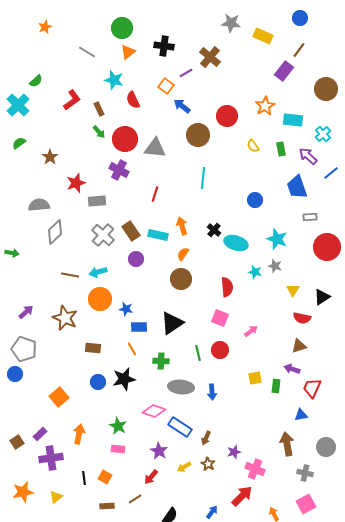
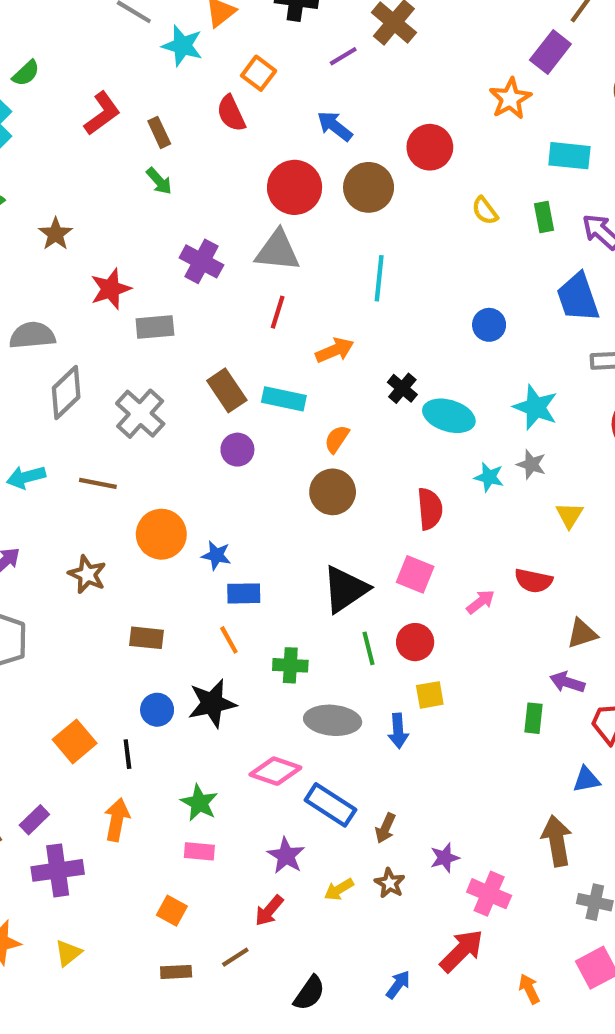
cyan star: (114, 80) -> (182, 46), moved
orange square: (166, 86) -> (259, 73), moved
orange star: (265, 106) -> (510, 99), moved
red circle: (125, 139) -> (295, 187), moved
gray triangle: (155, 148) -> (278, 251), moved
orange arrow: (182, 226) -> (335, 350), moved, turned 84
gray cross: (103, 235) -> (140, 414), moved
cyan arrow: (98, 272) -> (26, 477), moved
brown star: (65, 318) -> (87, 574), size x0.7
red semicircle: (302, 318) -> (533, 581), moved
black triangle: (172, 323) -> (345, 589), moved
yellow square: (255, 378) -> (430, 695), moved
black line: (84, 478) -> (127, 754), moved

